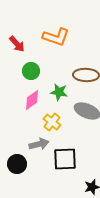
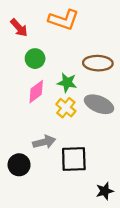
yellow cross: (52, 122) -> (66, 108), moved

